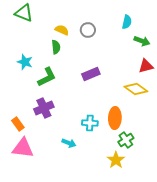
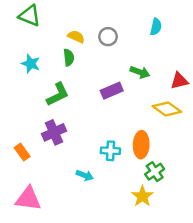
green arrow: (142, 41) -> (140, 72), moved
cyan star: (25, 62) -> (31, 64), moved
pink triangle: (23, 148) -> (28, 199), moved

